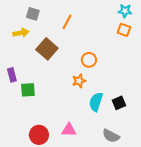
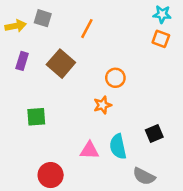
yellow arrow: (21, 33) -> (16, 26), moved
purple rectangle: (12, 75) -> (22, 61), moved, turned 32
cyan semicircle: (96, 102) -> (118, 147), moved, turned -30
pink triangle: (69, 130) -> (89, 150), moved

